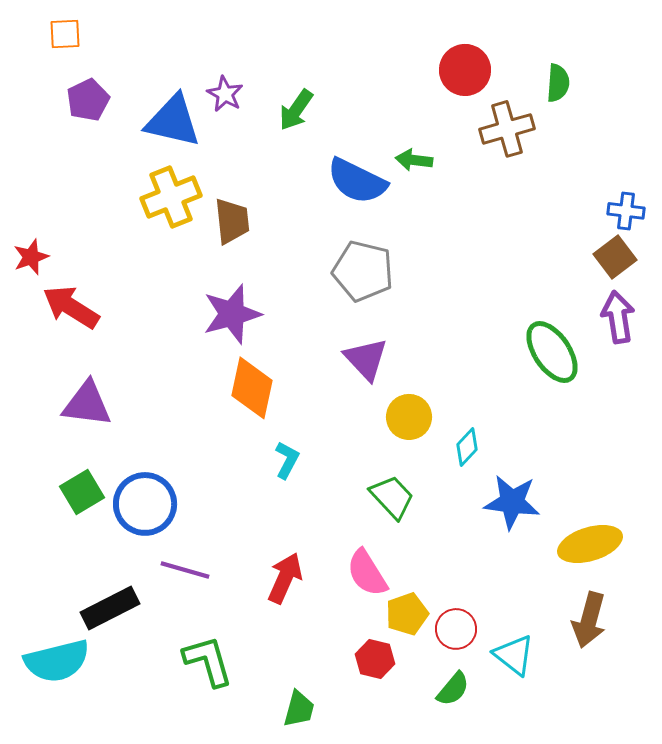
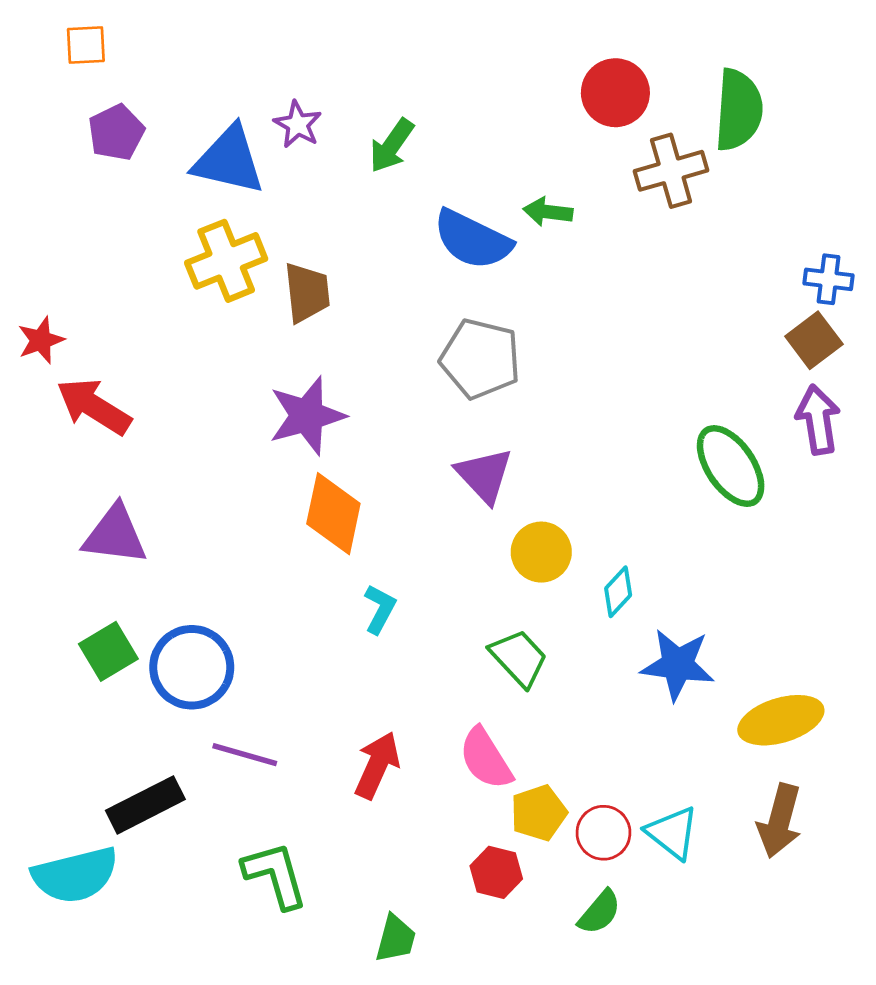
green semicircle: (558, 83) -> (739, 110), size x1.6
cyan triangle: (514, 655) -> (672, 833), moved

